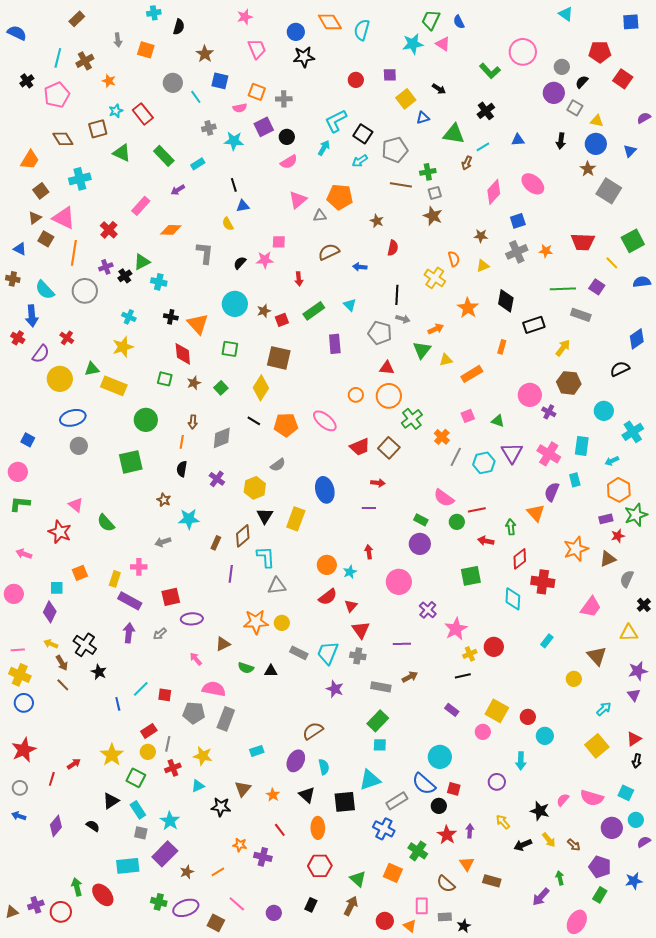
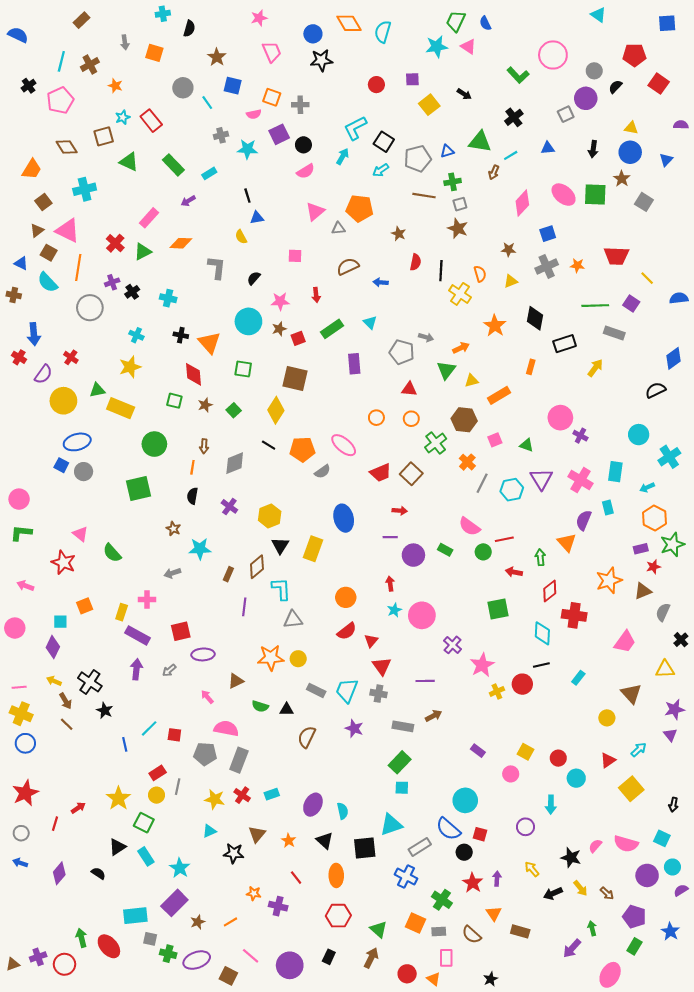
gray square: (575, 108) -> (566, 114), moved, turned 35
blue triangle: (423, 118) -> (447, 151), moved
purple semicircle: (644, 118) -> (681, 125), turned 32
gray square: (609, 191) -> (644, 202), size x0.7
green square: (633, 241) -> (595, 195), moved, turned 30
pink star: (265, 260) -> (280, 301), moved
green triangle: (142, 262) -> (143, 252), moved
cyan semicircle: (45, 290) -> (48, 282), moved
black line: (397, 295) -> (441, 271), moved
brown hexagon: (569, 383) -> (464, 420), moved
orange circle: (389, 396) -> (411, 419), size x0.6
blue square: (28, 440) -> (61, 465), moved
gray semicircle: (278, 465) -> (322, 472), moved
purple circle: (420, 544) -> (413, 555), moved
cyan star: (350, 572) -> (394, 610), moved
black line: (463, 676) -> (541, 665), moved
yellow square: (497, 711) -> (525, 752), size x0.7
brown semicircle: (313, 731) -> (307, 737), moved, turned -30
red triangle: (634, 739) -> (608, 760), moved
red cross: (173, 768) -> (242, 795), moved, turned -35
gray square: (141, 833) -> (150, 939), moved
blue star: (634, 881) -> (670, 931), turned -30
purple circle: (274, 913) -> (290, 965), size x1.6
gray rectangle: (445, 917) -> (439, 931), moved

